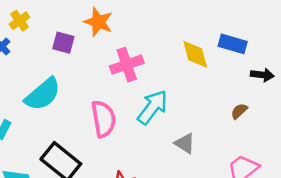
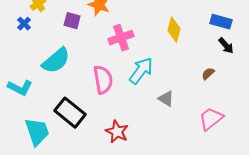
blue rectangle: (233, 44) -> (221, 22), moved
yellow diamond: (195, 54) -> (174, 30), turned 30
black arrow: (262, 75) -> (226, 46), turned 42

